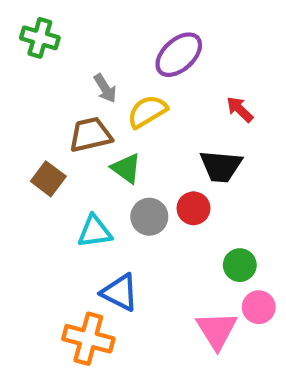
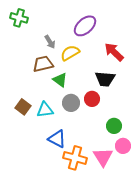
red arrow: (240, 109) -> (114, 52), size x1.5
brown square: (48, 179) -> (23, 107), moved
orange cross: (88, 339) -> (75, 158), moved

